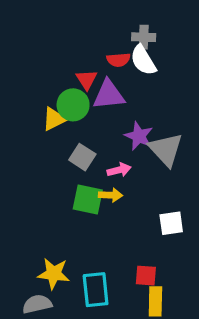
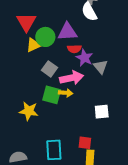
red semicircle: (118, 60) -> (74, 49), moved
red triangle: (87, 80) -> (26, 22), moved, size x1.5
gray triangle: (166, 150) -> (100, 67), size x0.7
pink arrow: (119, 170) -> (72, 78), size x1.6
yellow star: (54, 274) -> (29, 111), moved

